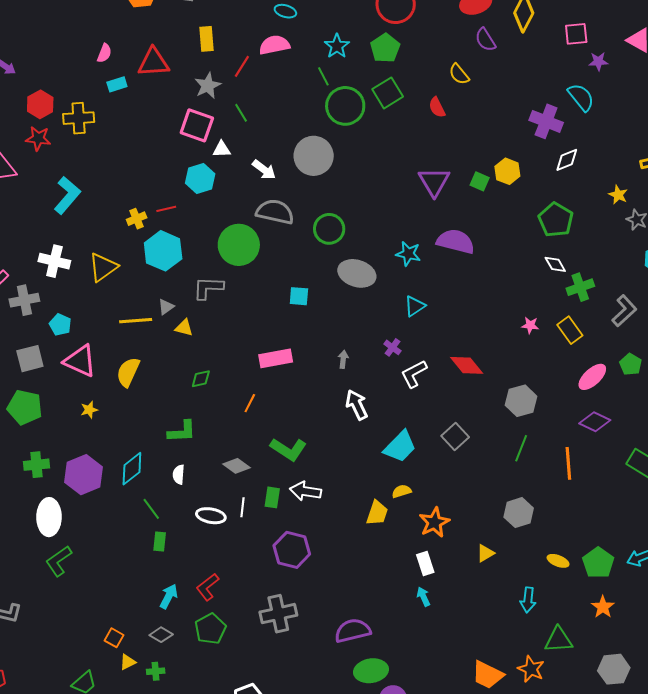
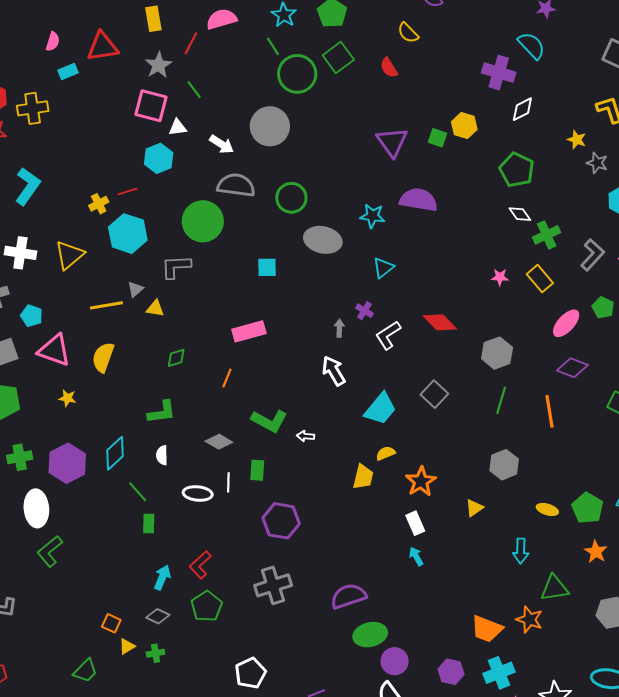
gray arrow: (343, 359) -> (339, 328), moved
yellow star: (89, 410) -> (67, 398), turned 30
white arrow: (306, 491) -> (305, 436), moved, size x0.6

